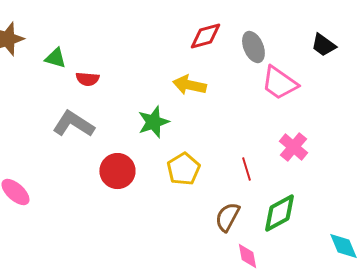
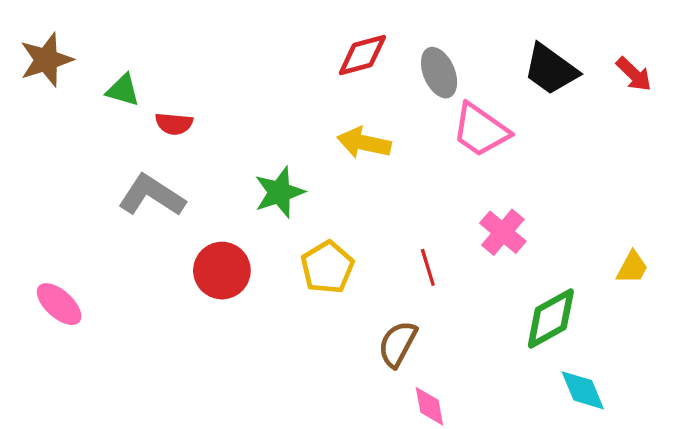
black trapezoid: (323, 45) -> (551, 69), size x1.4
yellow arrow: (189, 85) -> (364, 143), moved
green diamond: (279, 213) -> (551, 318), moved

